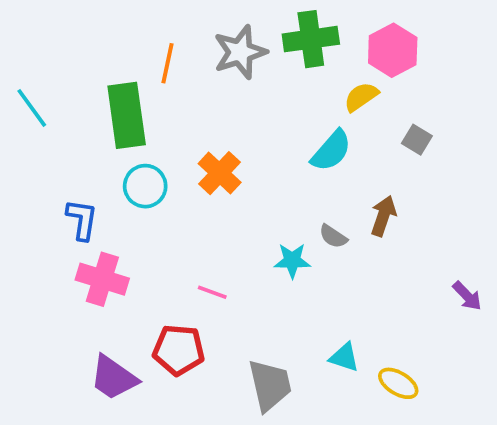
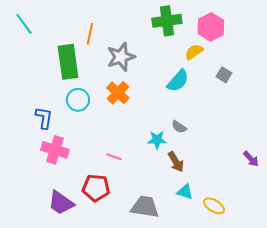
gray star: (240, 52) -> (121, 57), moved
cyan line: (32, 108) -> (24, 24), moved
brown arrow: (383, 216) -> (176, 162), moved, turned 130
gray trapezoid: (270, 385) -> (145, 207), turned -68

